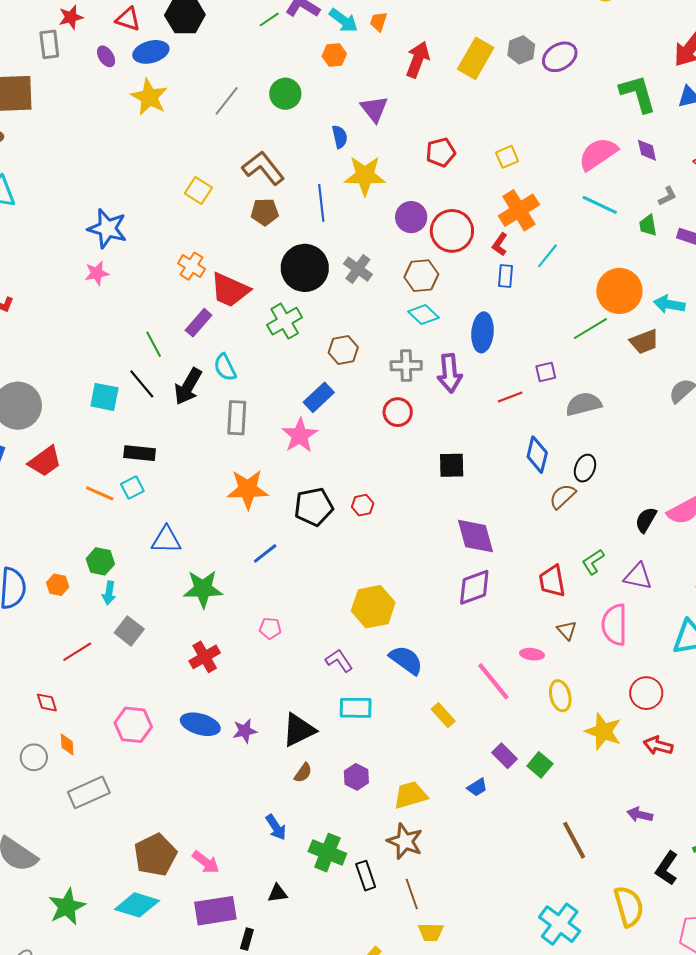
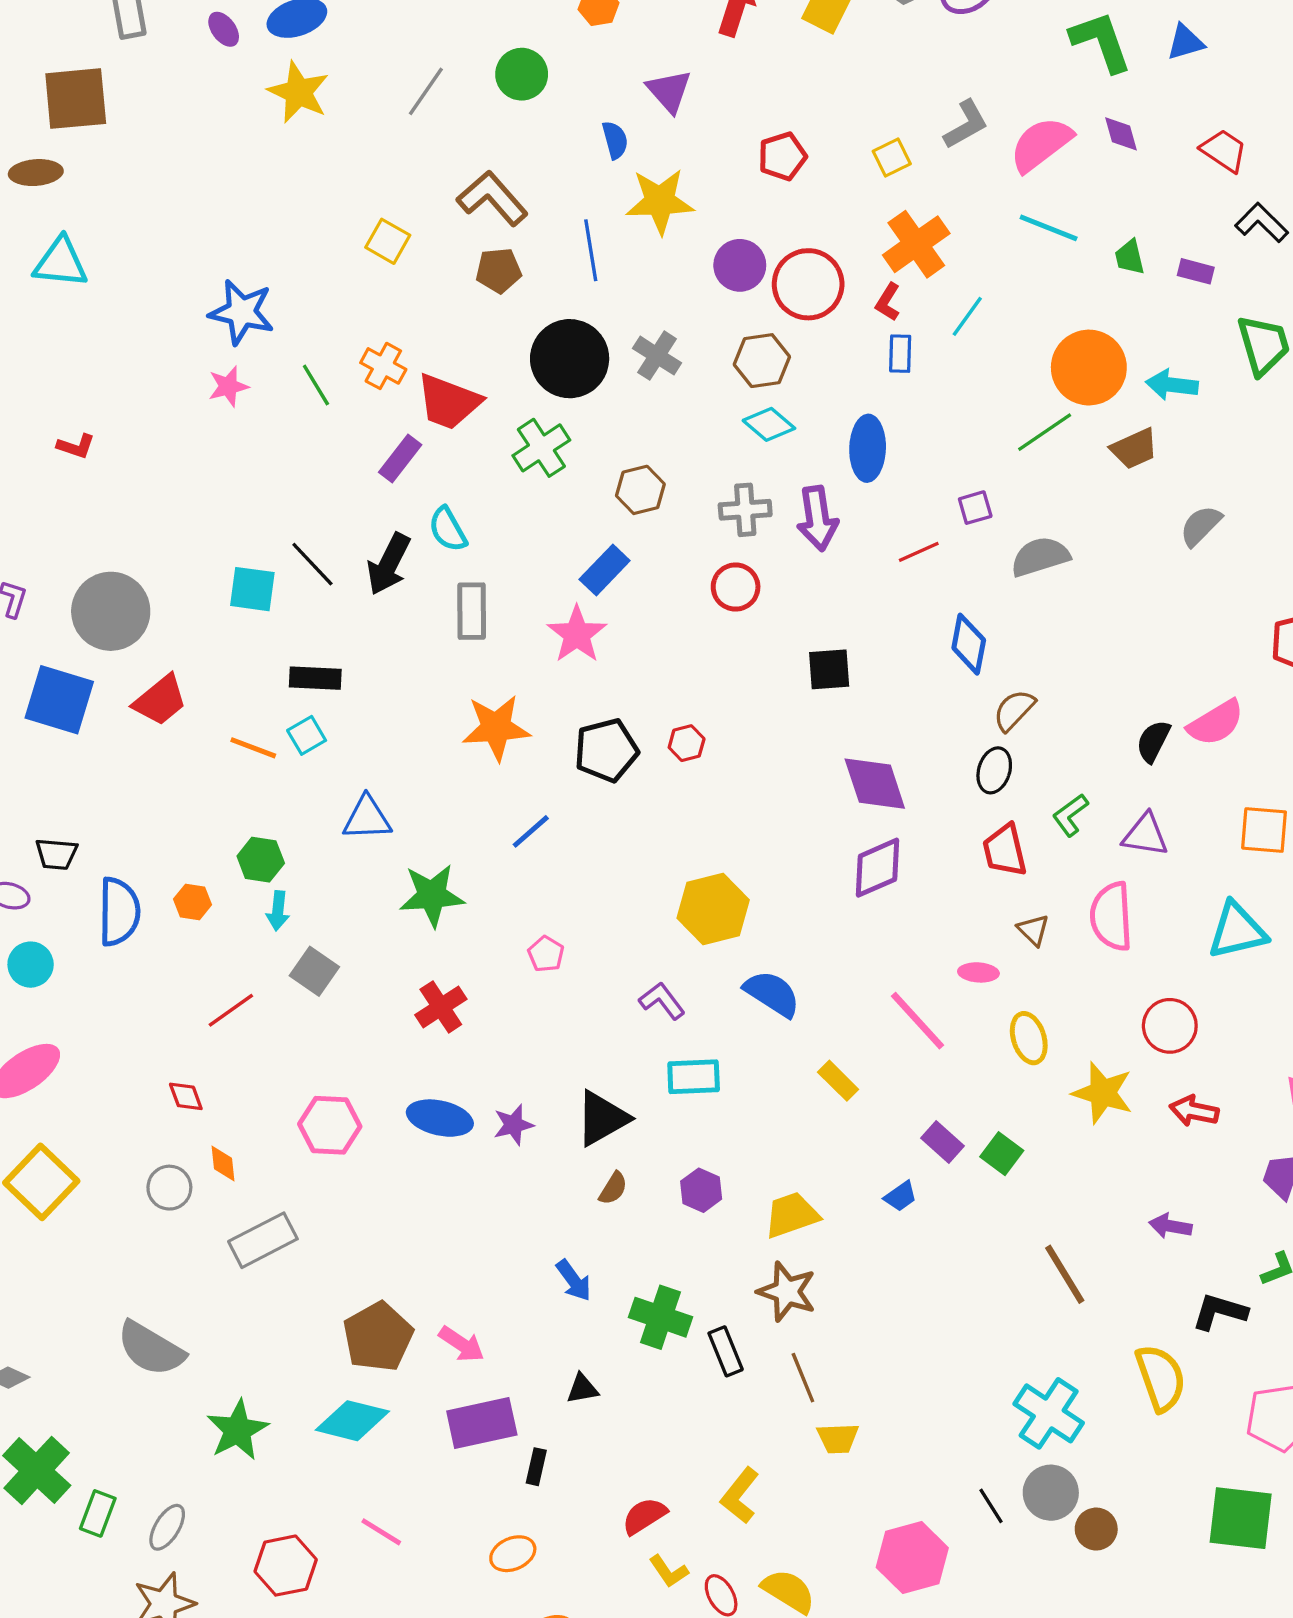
gray L-shape: (667, 196) -> (966, 124), moved, size x1.5
green line: (154, 344) -> (316, 385), moved
black ellipse: (585, 468) -> (994, 770), moved
pink pentagon: (270, 628) -> (546, 954), turned 30
black L-shape: (667, 868) -> (1220, 1312), turned 76

